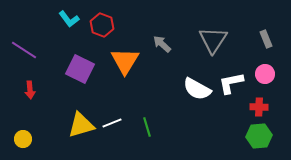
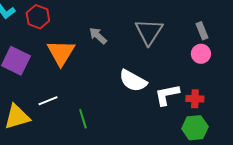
pink circle: (265, 74) -> (201, 54), moved
white L-shape: (231, 83) -> (167, 95), moved
white line: (112, 123) -> (48, 101), moved

